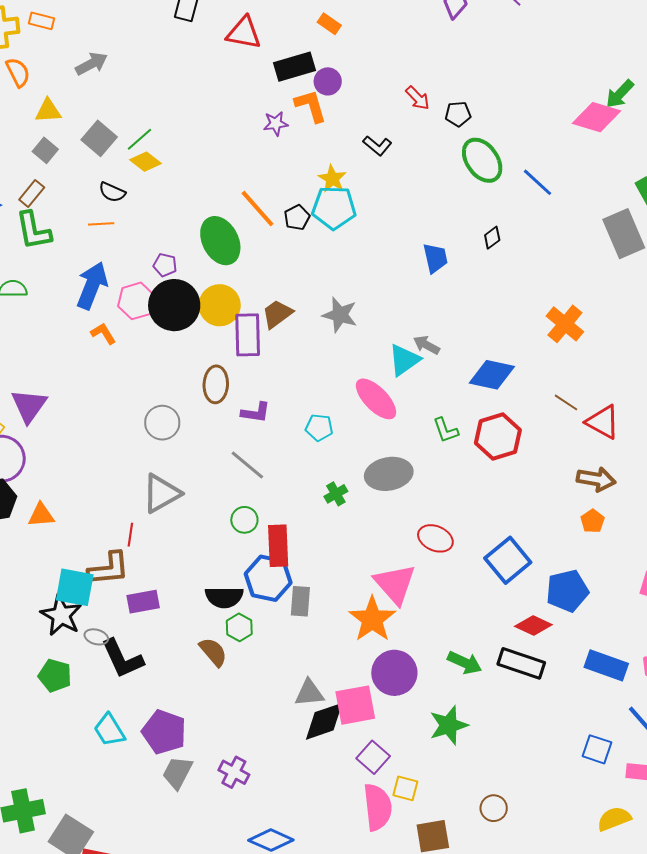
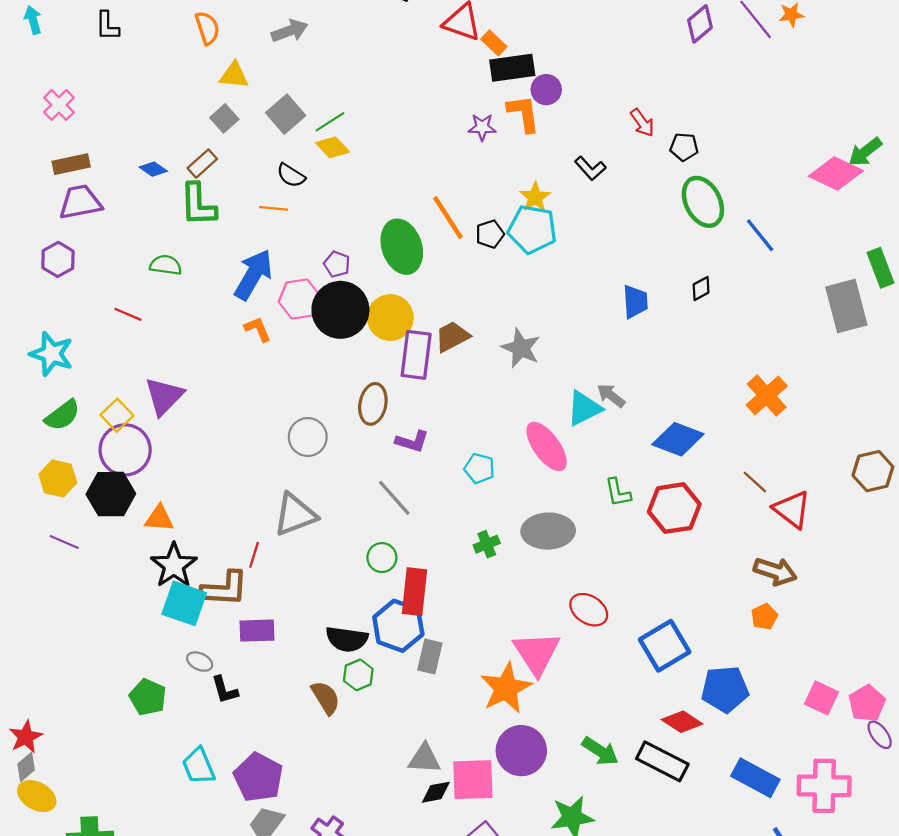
orange rectangle: (329, 24) -> (494, 43), moved
black star: (61, 615) -> (174, 565), moved
black L-shape: (122, 659) -> (225, 690), size x0.6
black diamond: (324, 721) -> (436, 792), size x0.6

